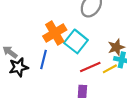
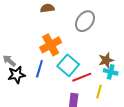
cyan square: (76, 41) -> (68, 65), moved
yellow line: (110, 69) -> (99, 92), moved, turned -48

